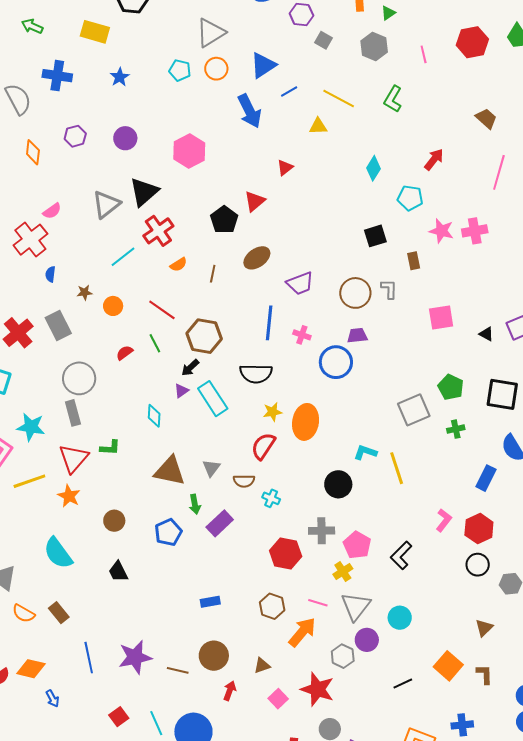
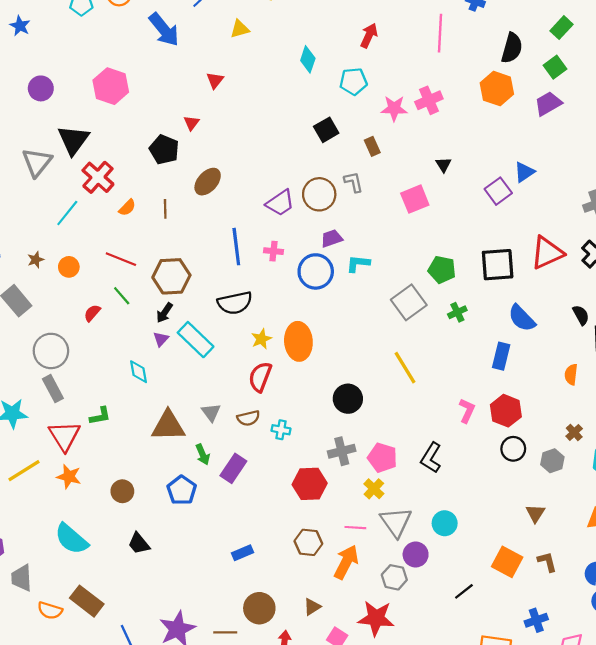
red triangle: (255, 201) -> (191, 123), size x0.7
purple trapezoid: (300, 283) -> (280, 203), moved
black triangle: (486, 334) -> (443, 165), moved, turned 42
cyan L-shape: (365, 452) -> (358, 264), moved
brown rectangle: (59, 613) -> (87, 601), size x1.4

